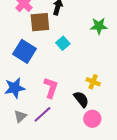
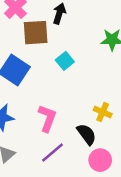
purple line: (42, 114) -> (53, 153), moved

